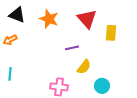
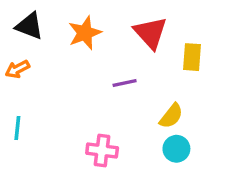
orange star: (49, 19) -> (85, 33), turned 30
yellow semicircle: (84, 67) -> (171, 116), moved

